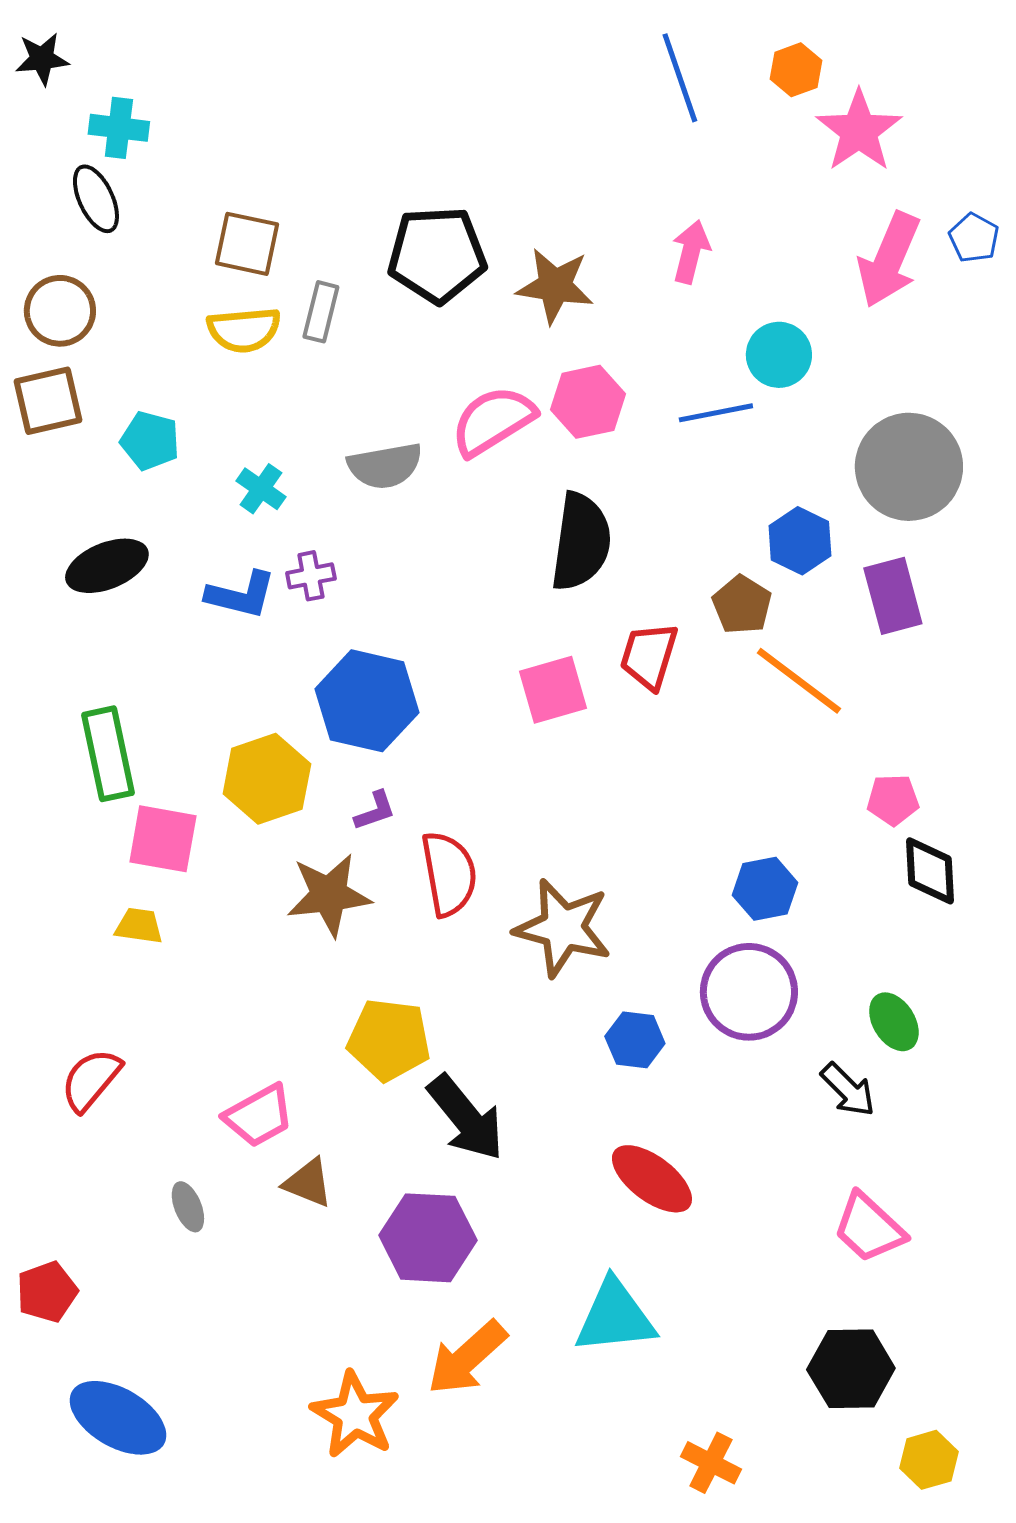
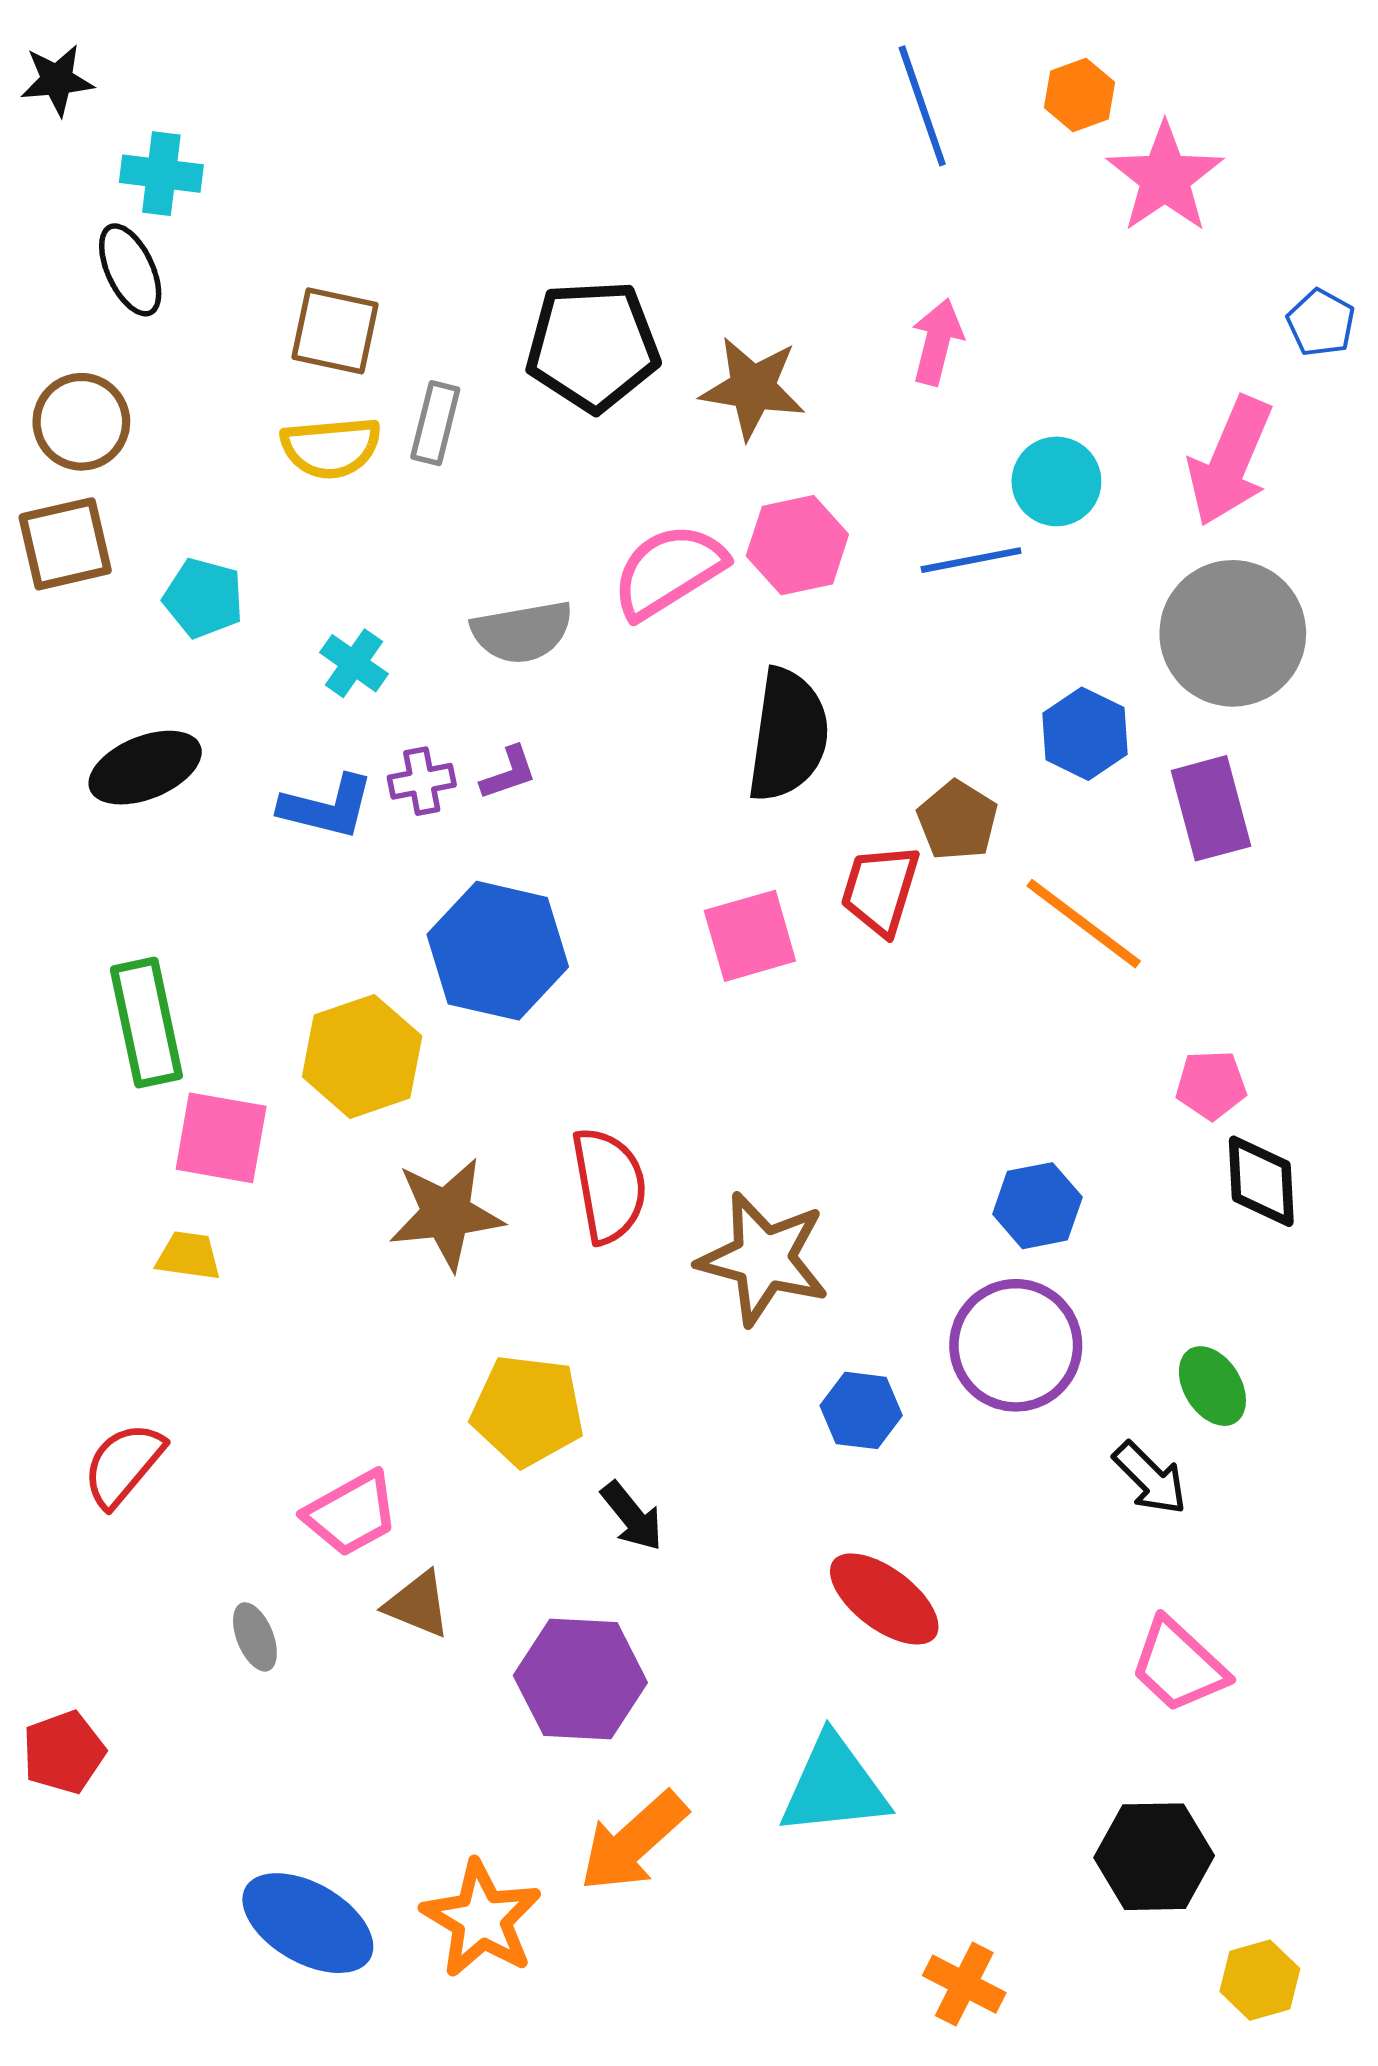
pink arrow: (889, 260) -> (1230, 461), moved
brown pentagon: (742, 605) -> (957, 820), moved
purple L-shape: (375, 811) -> (509, 773), moved
black arrow: (466, 1118) -> (632, 1516), size x0.6
blue ellipse: (118, 1418) -> (308, 1923), moved

